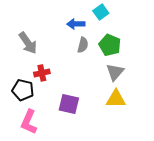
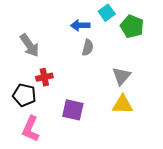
green pentagon: (110, 45) -> (132, 26), moved

